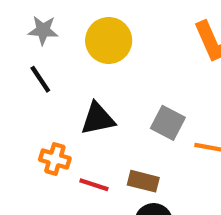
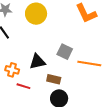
black triangle: (98, 119) -> (37, 62), moved
red line: (94, 185) -> (23, 86), moved

